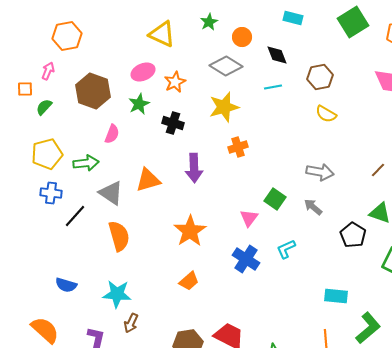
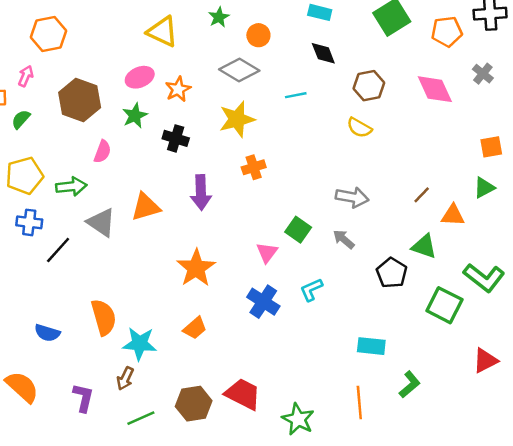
black diamond: (277, 55) -> (323, 53), moved
brown hexagon: (320, 77) -> (369, 86), moved
orange semicircle: (119, 236) -> (104, 317), moved
cyan star: (117, 294) -> (140, 344), moved
green L-shape: (368, 328) -> (410, 384), size x0.7

